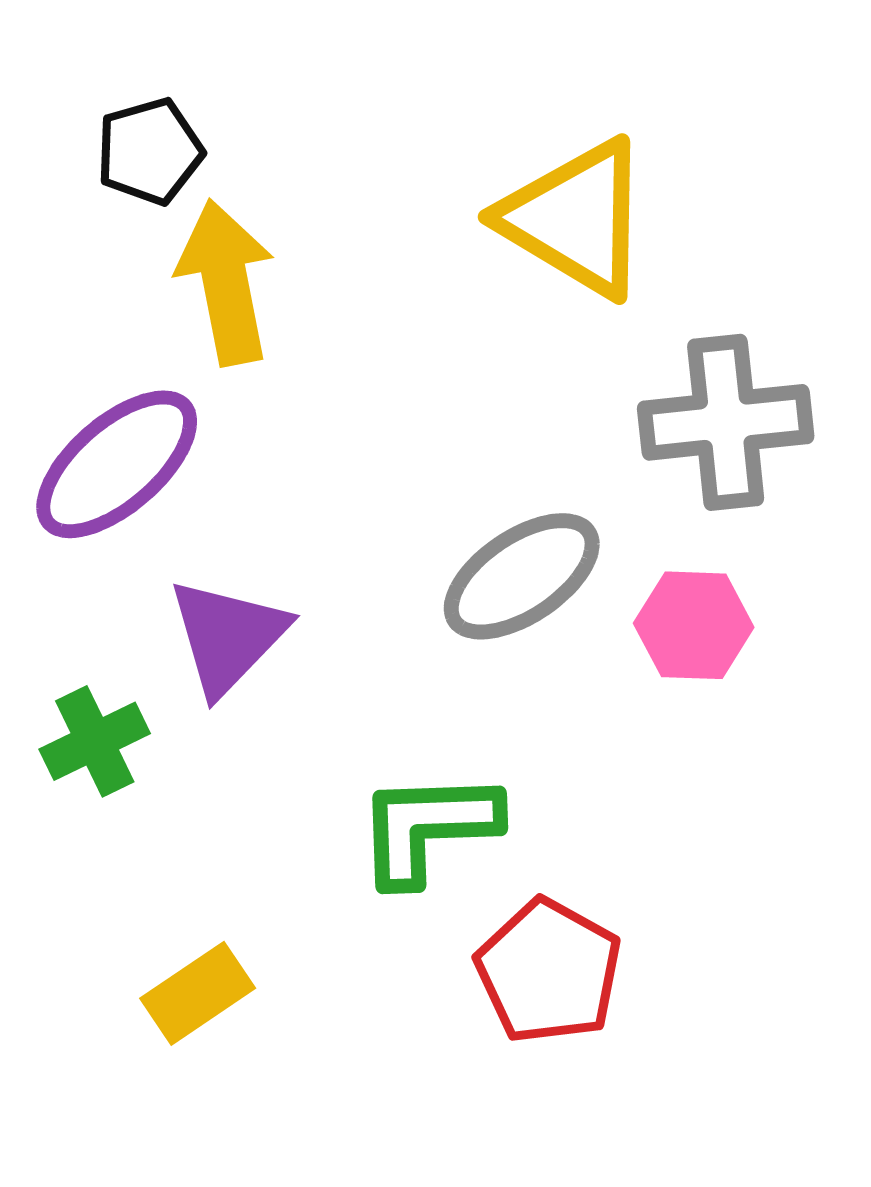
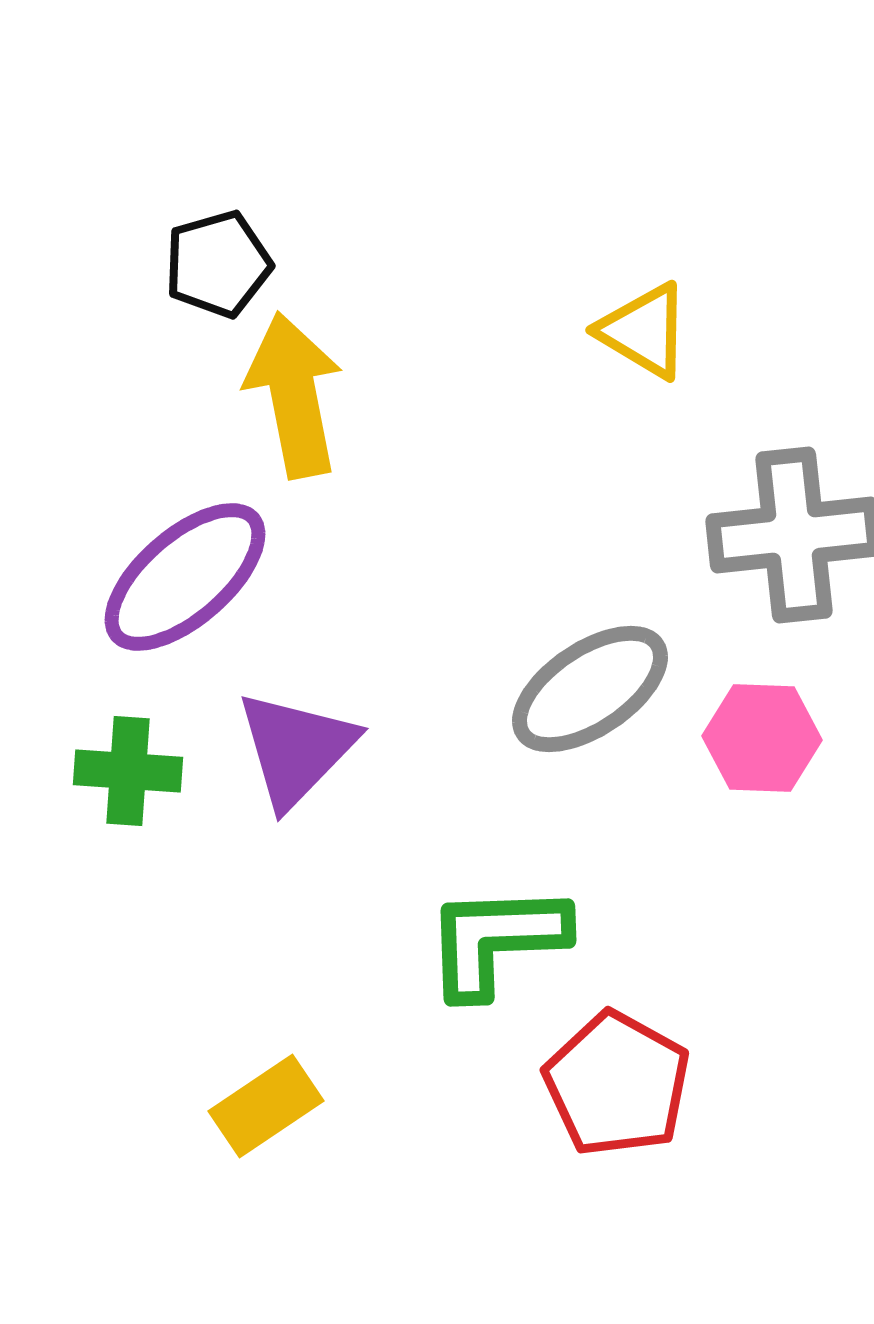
yellow triangle: (576, 218) -> (644, 331), size x0.6
green cross: (95, 741) -> (128, 771), moved, turned 30

